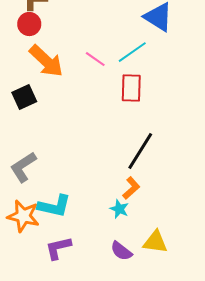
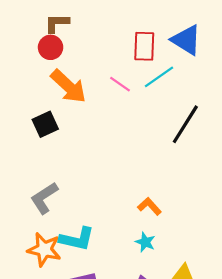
red rectangle: (131, 88) -> (144, 46), moved
black line: (140, 151) -> (185, 124), moved
orange L-shape: (131, 188) -> (149, 206), moved, turned -90

